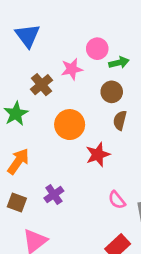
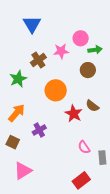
brown semicircle: (120, 120) -> (92, 106), moved, turned -72
red star: (98, 155) -> (74, 114), turned -30
purple cross: (54, 195) -> (39, 130), moved

